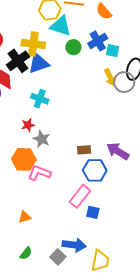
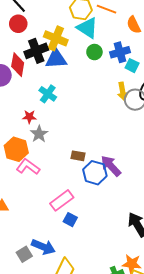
blue hexagon: (95, 170) -> (95, 173), moved

